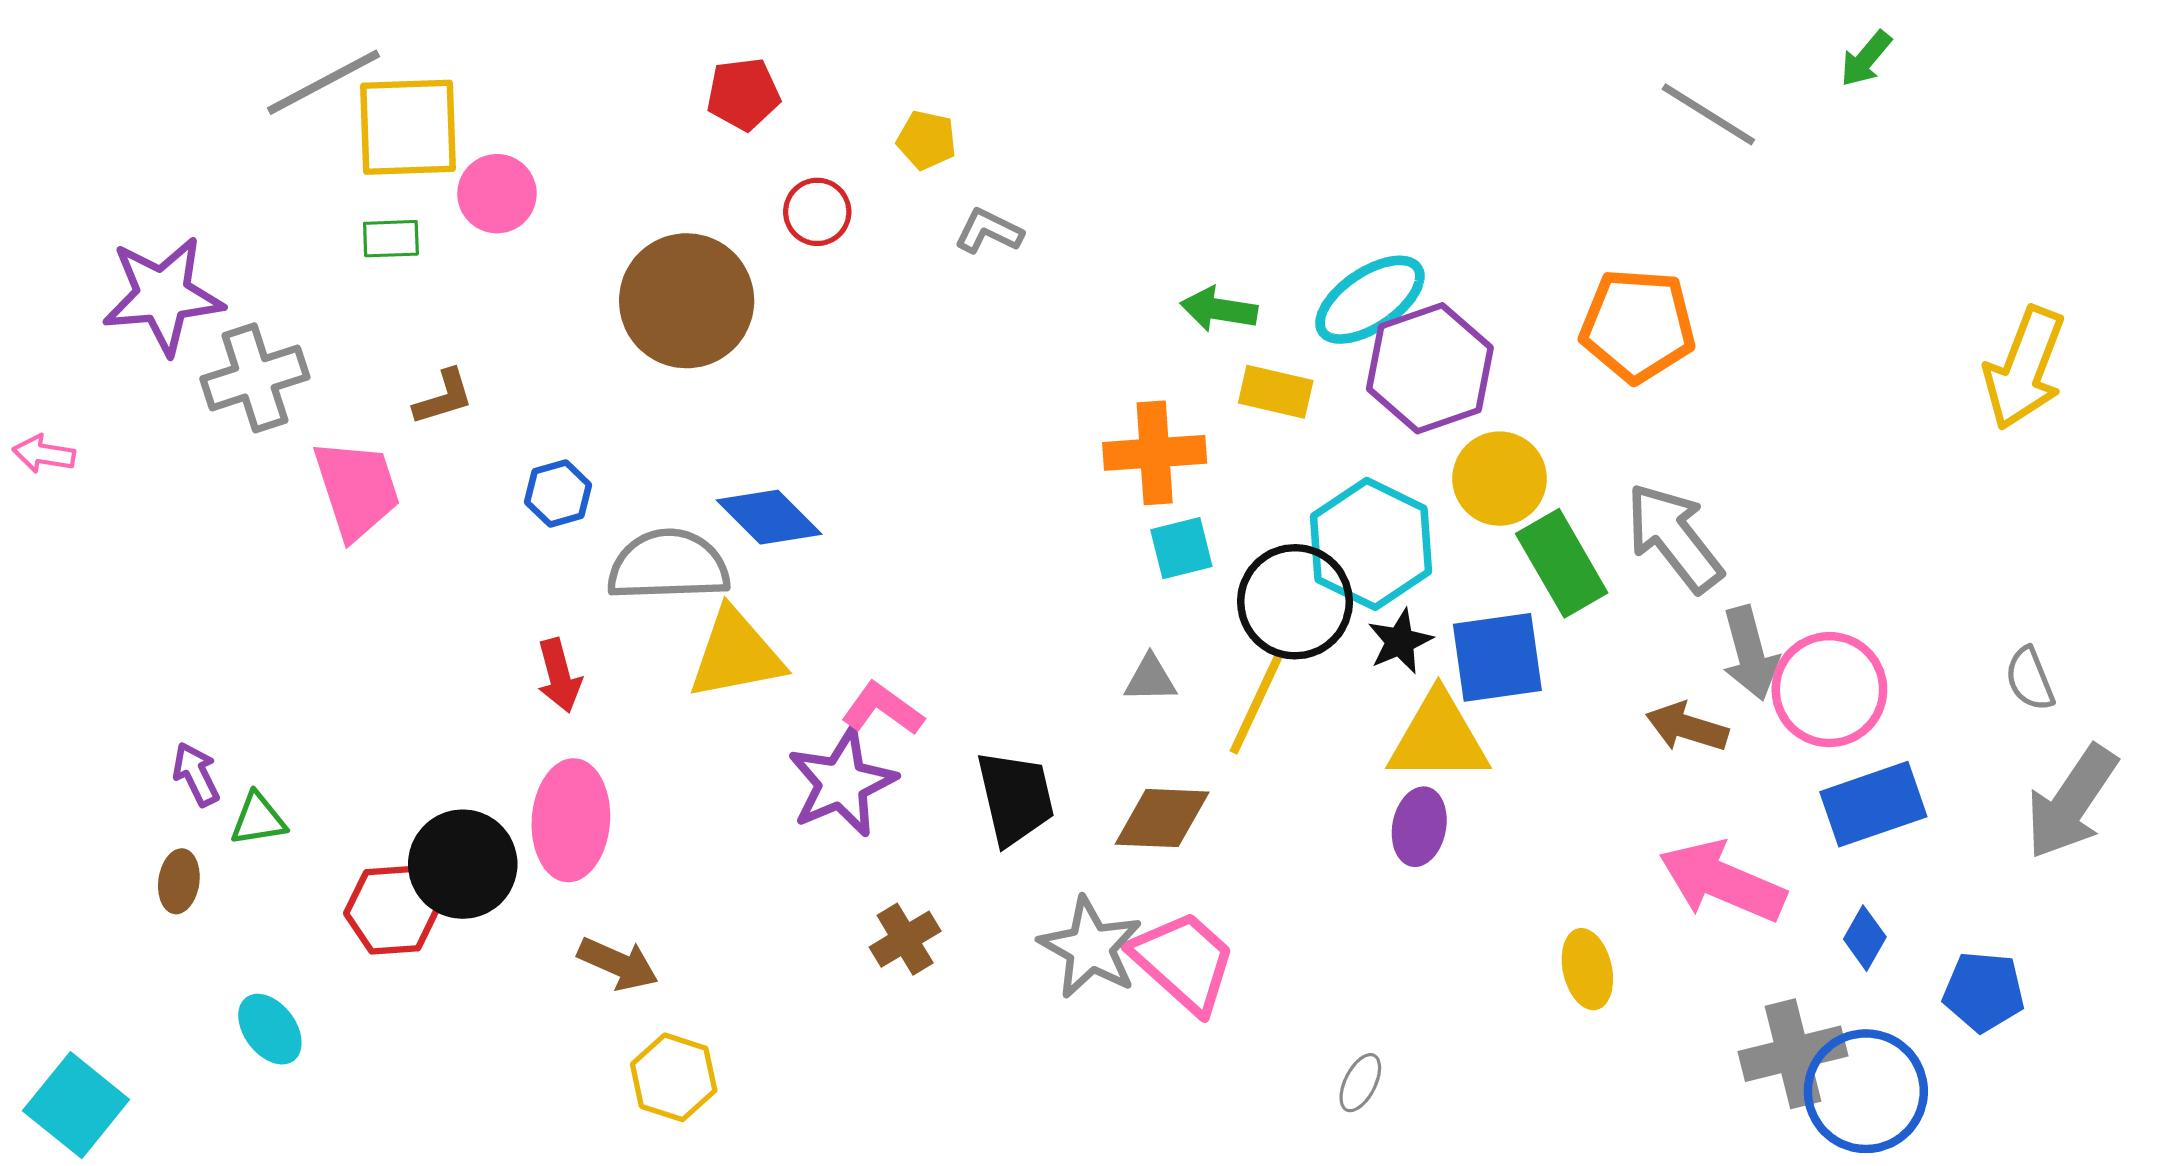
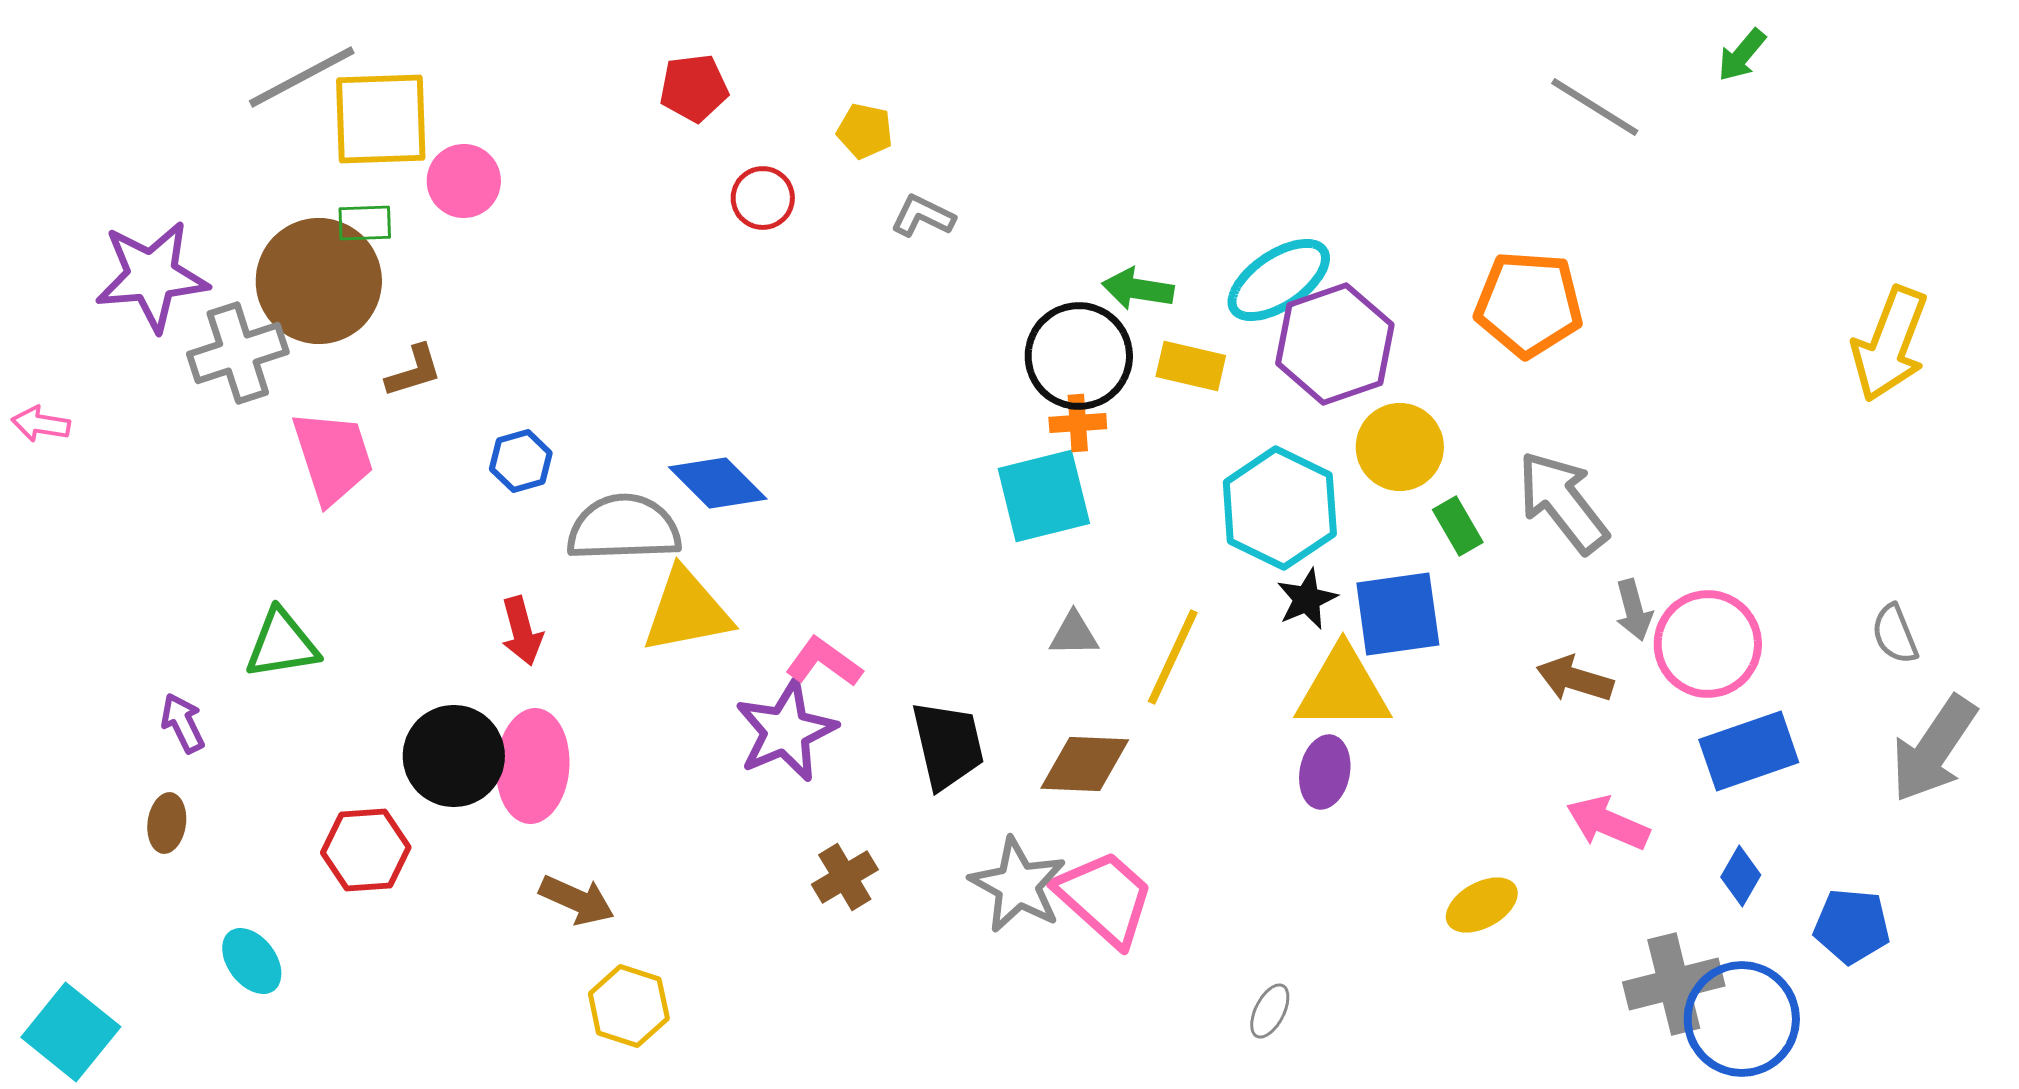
brown circle: (687, 301) -> (319, 281), moved
orange cross: (1155, 453) -> (1078, 423), size x0.6
cyan square: (1181, 548) -> (1044, 496), moved, size x1.6
green rectangle: (1562, 563) -> (1458, 526), size x0.6
black circle: (1295, 602) -> (1079, 356), moved
gray arrow: (1750, 653) -> (1634, 610), size x0.7
green triangle: (258, 819) -> (282, 644), moved, size x1.4
black circle: (463, 864) -> (454, 756), moved
pink arrow: (1722, 881) -> (1608, 823), size x0.7
yellow ellipse: (1587, 969) -> (1482, 905), turned 74

